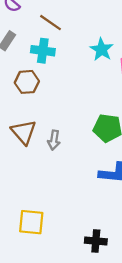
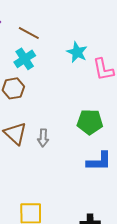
cyan cross: (43, 51) -> (25, 59), turned -35

